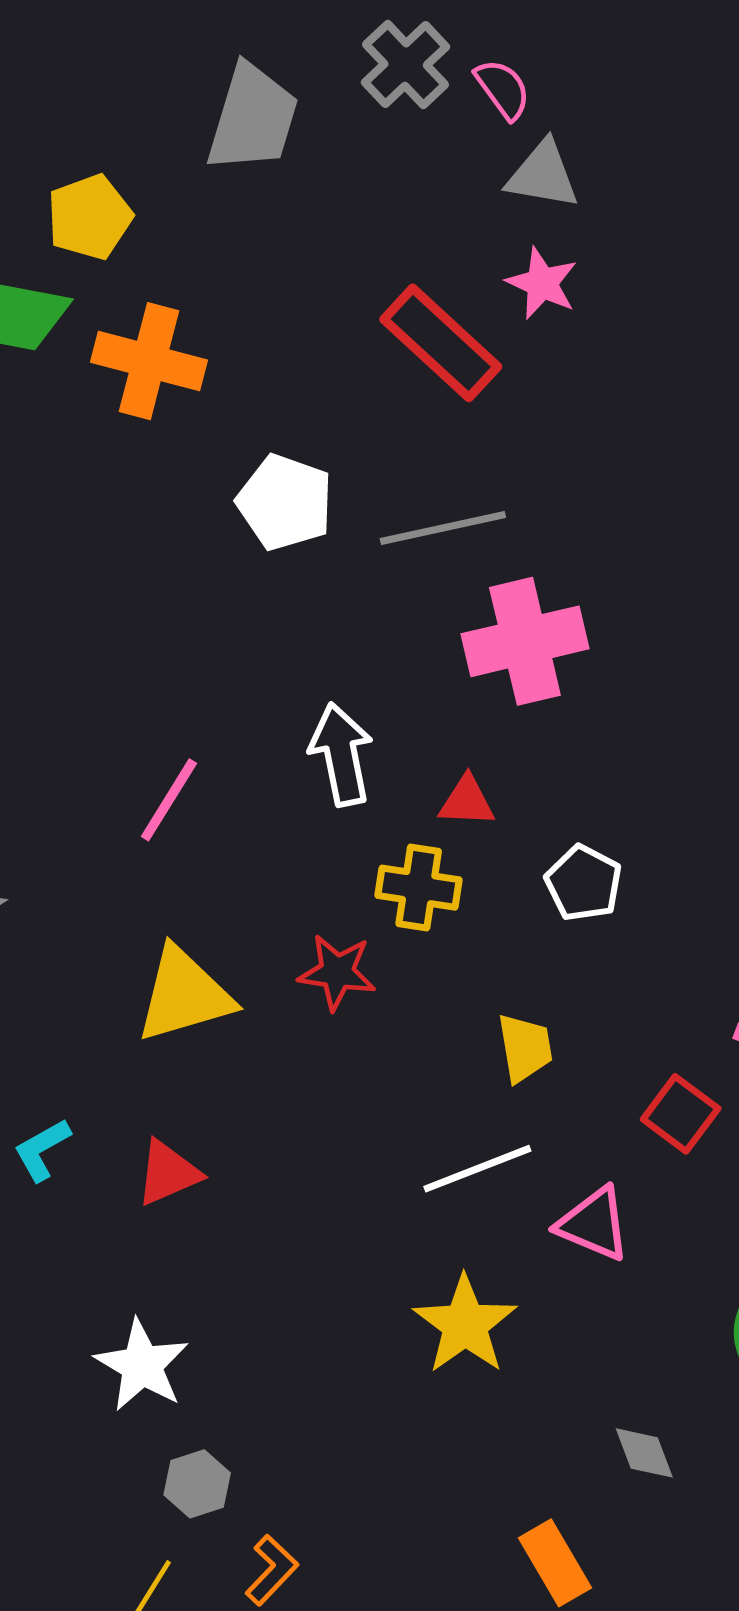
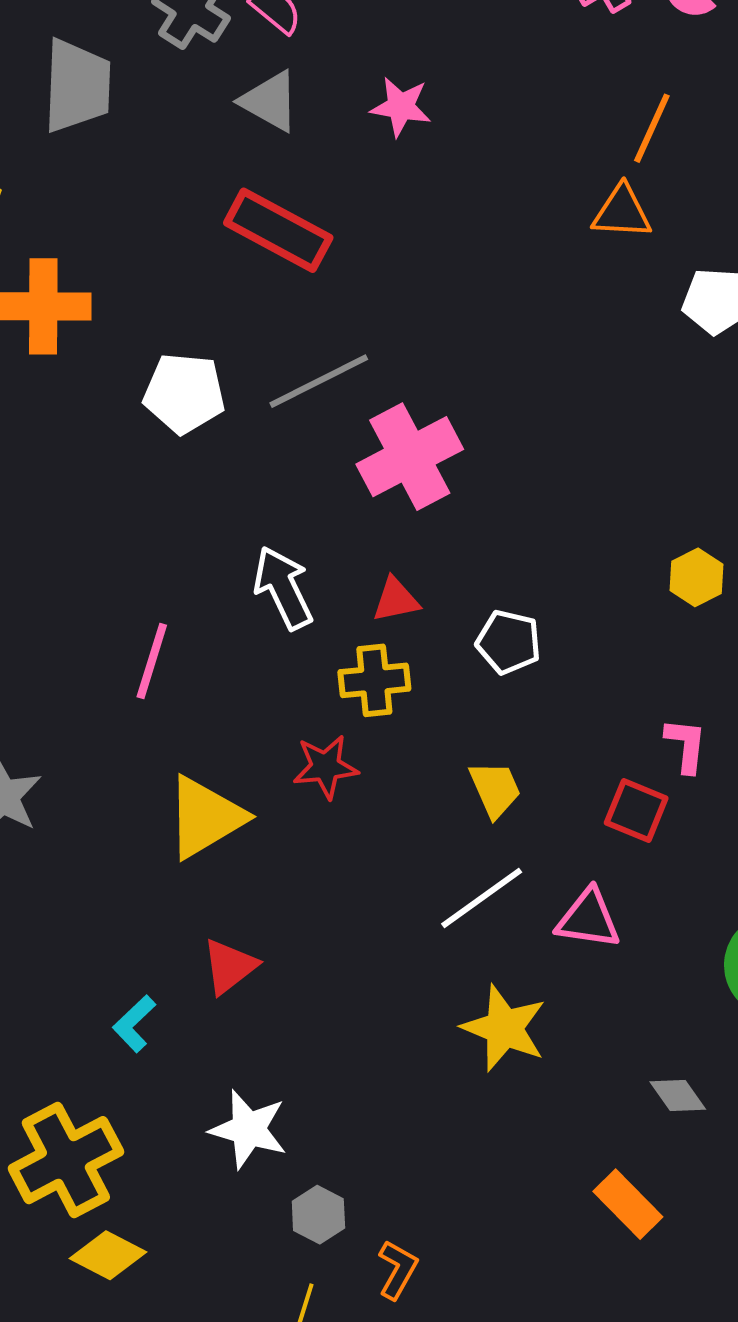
gray triangle: (543, 175) -> (270, 101), moved, turned 34
pink star: (542, 283) -> (401, 107), moved
cyan L-shape: (42, 1150) -> (134, 1024), moved

